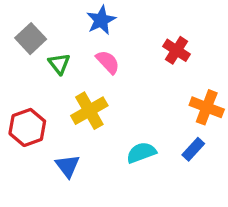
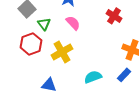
red hexagon: (27, 127) -> (31, 44), moved
blue triangle: (68, 166) -> (49, 85), turned -42

